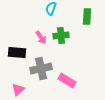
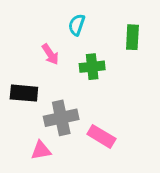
pink arrow: (41, 37) -> (50, 54), moved
pink triangle: (18, 89) -> (41, 150), moved, turned 32

